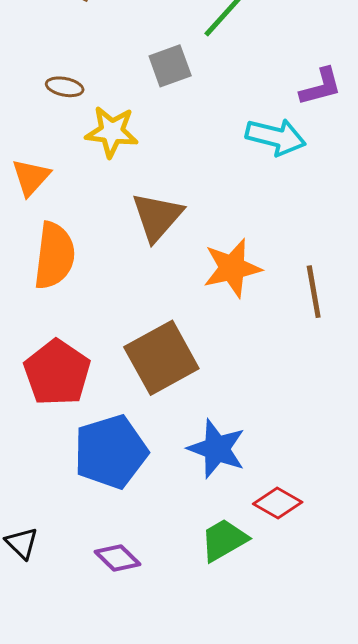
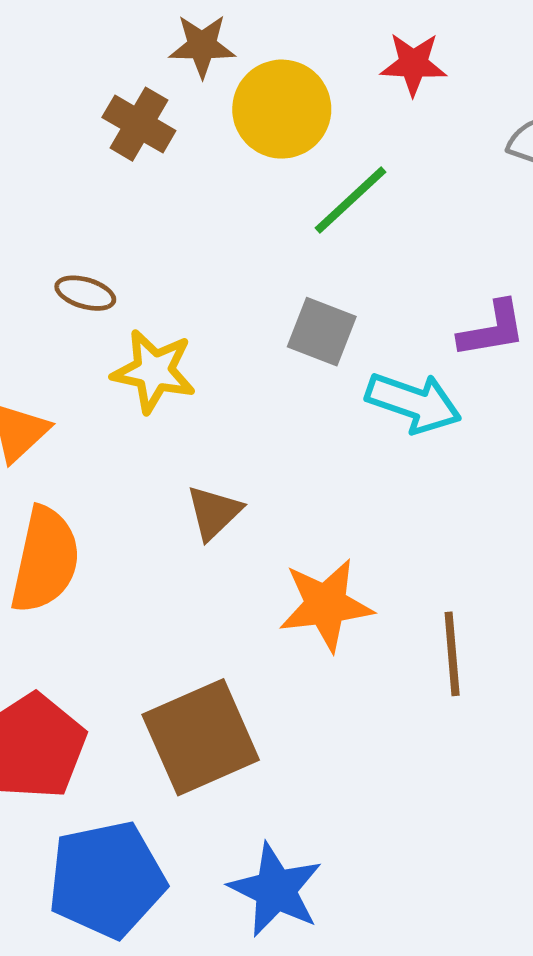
gray square: (170, 66) -> (322, 332), moved, turned 36
brown triangle: (157, 217) -> (214, 512), size x0.7

